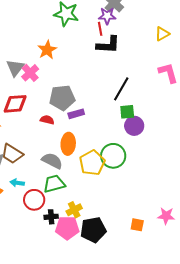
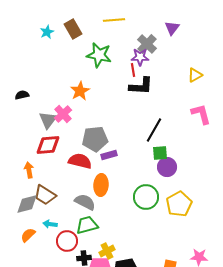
gray triangle: (15, 68) -> (48, 120), moved
red semicircle: (47, 120) -> (80, 161), size x1.6
yellow pentagon: (92, 163) -> (179, 204), moved

